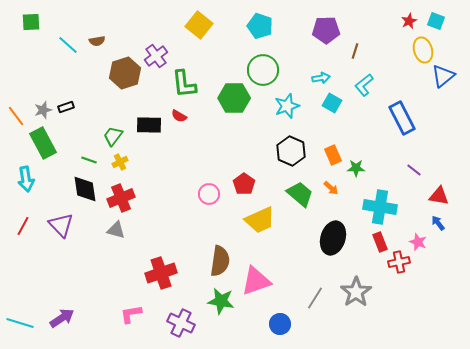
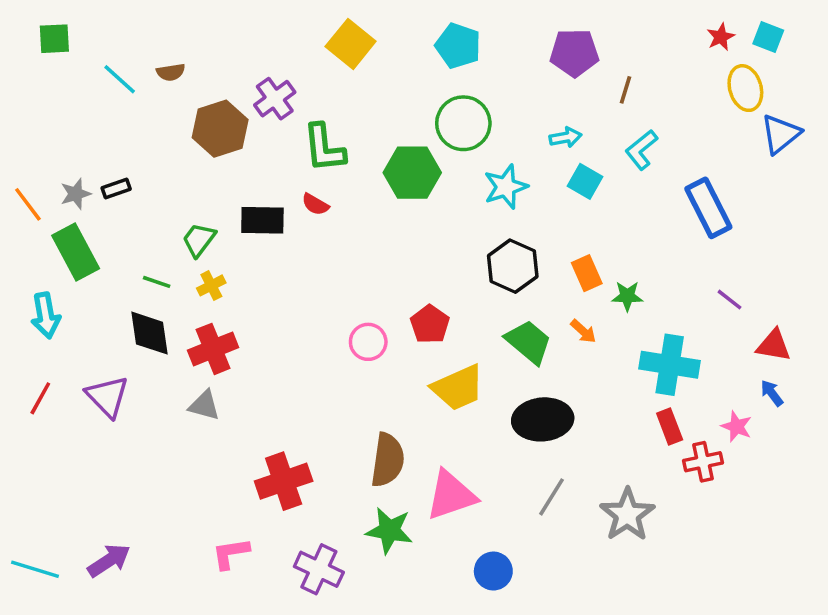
black ellipse: (333, 238) -> (543, 419), moved, turned 68
gray line: (315, 298) -> (551, 497), moved

